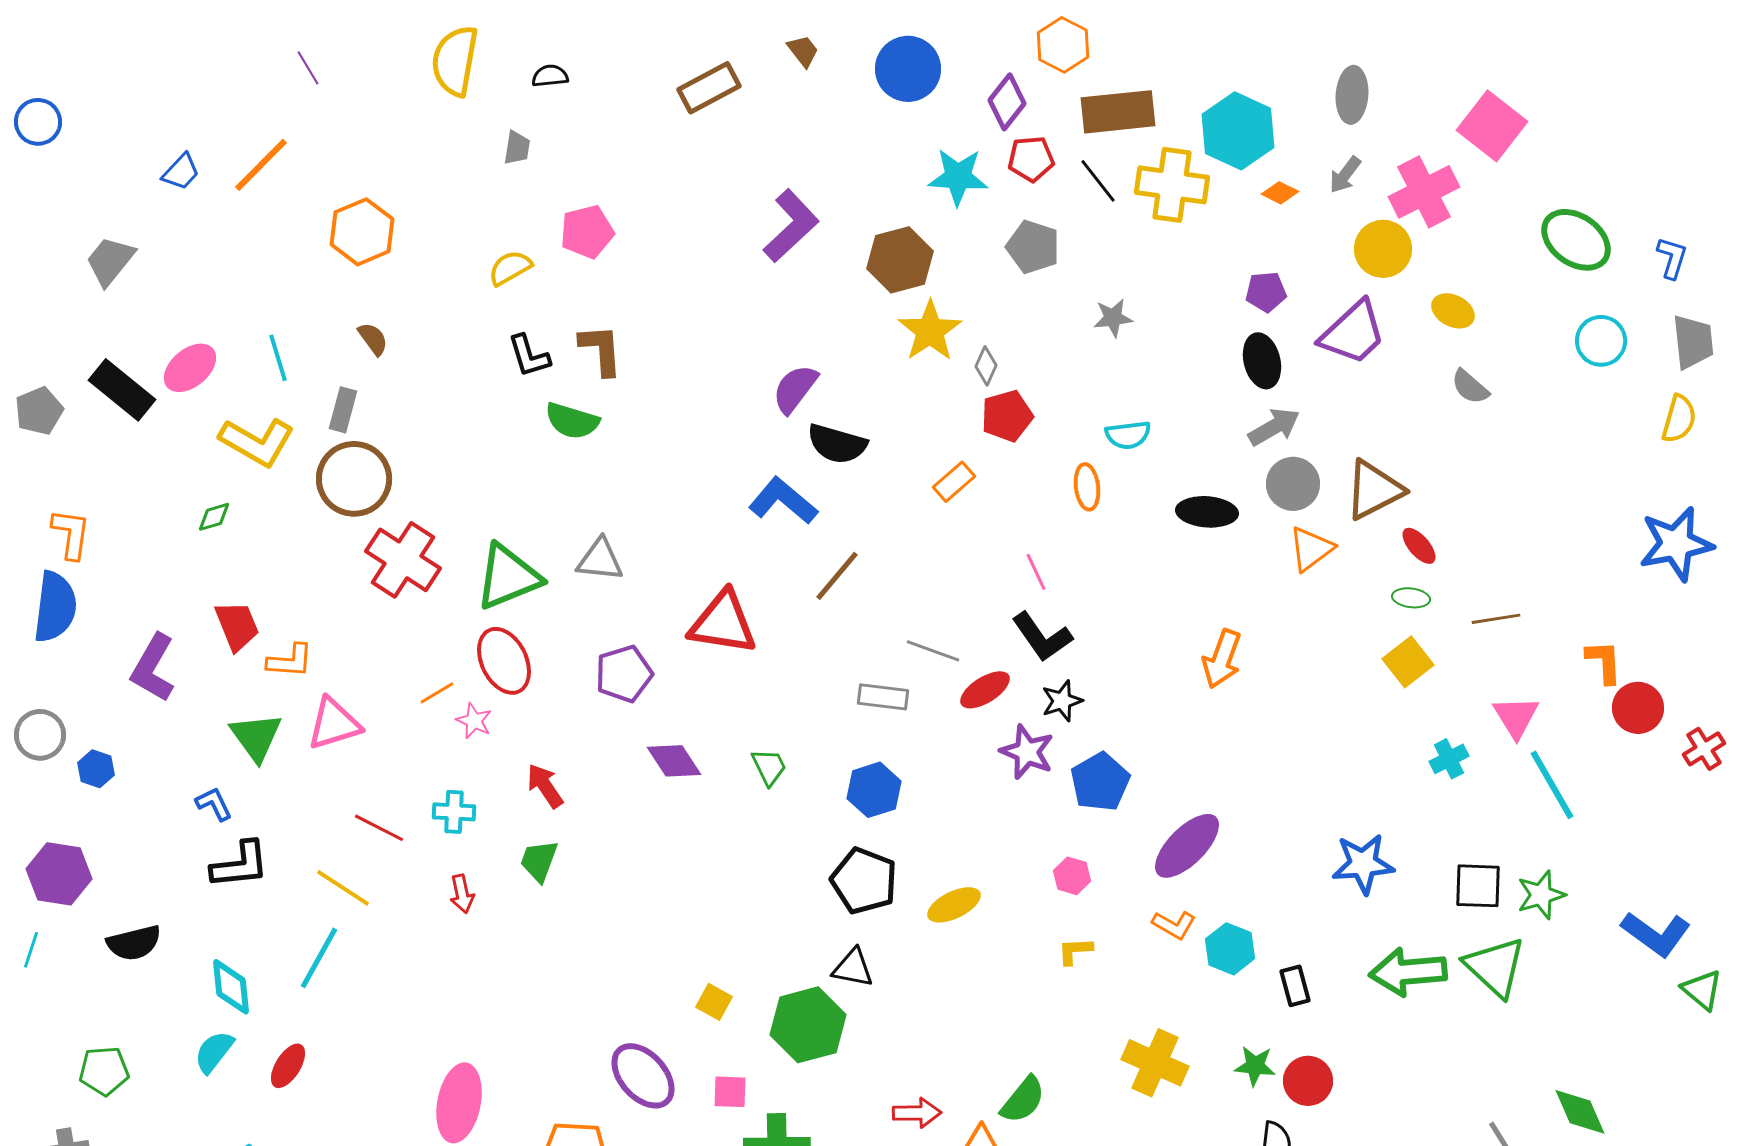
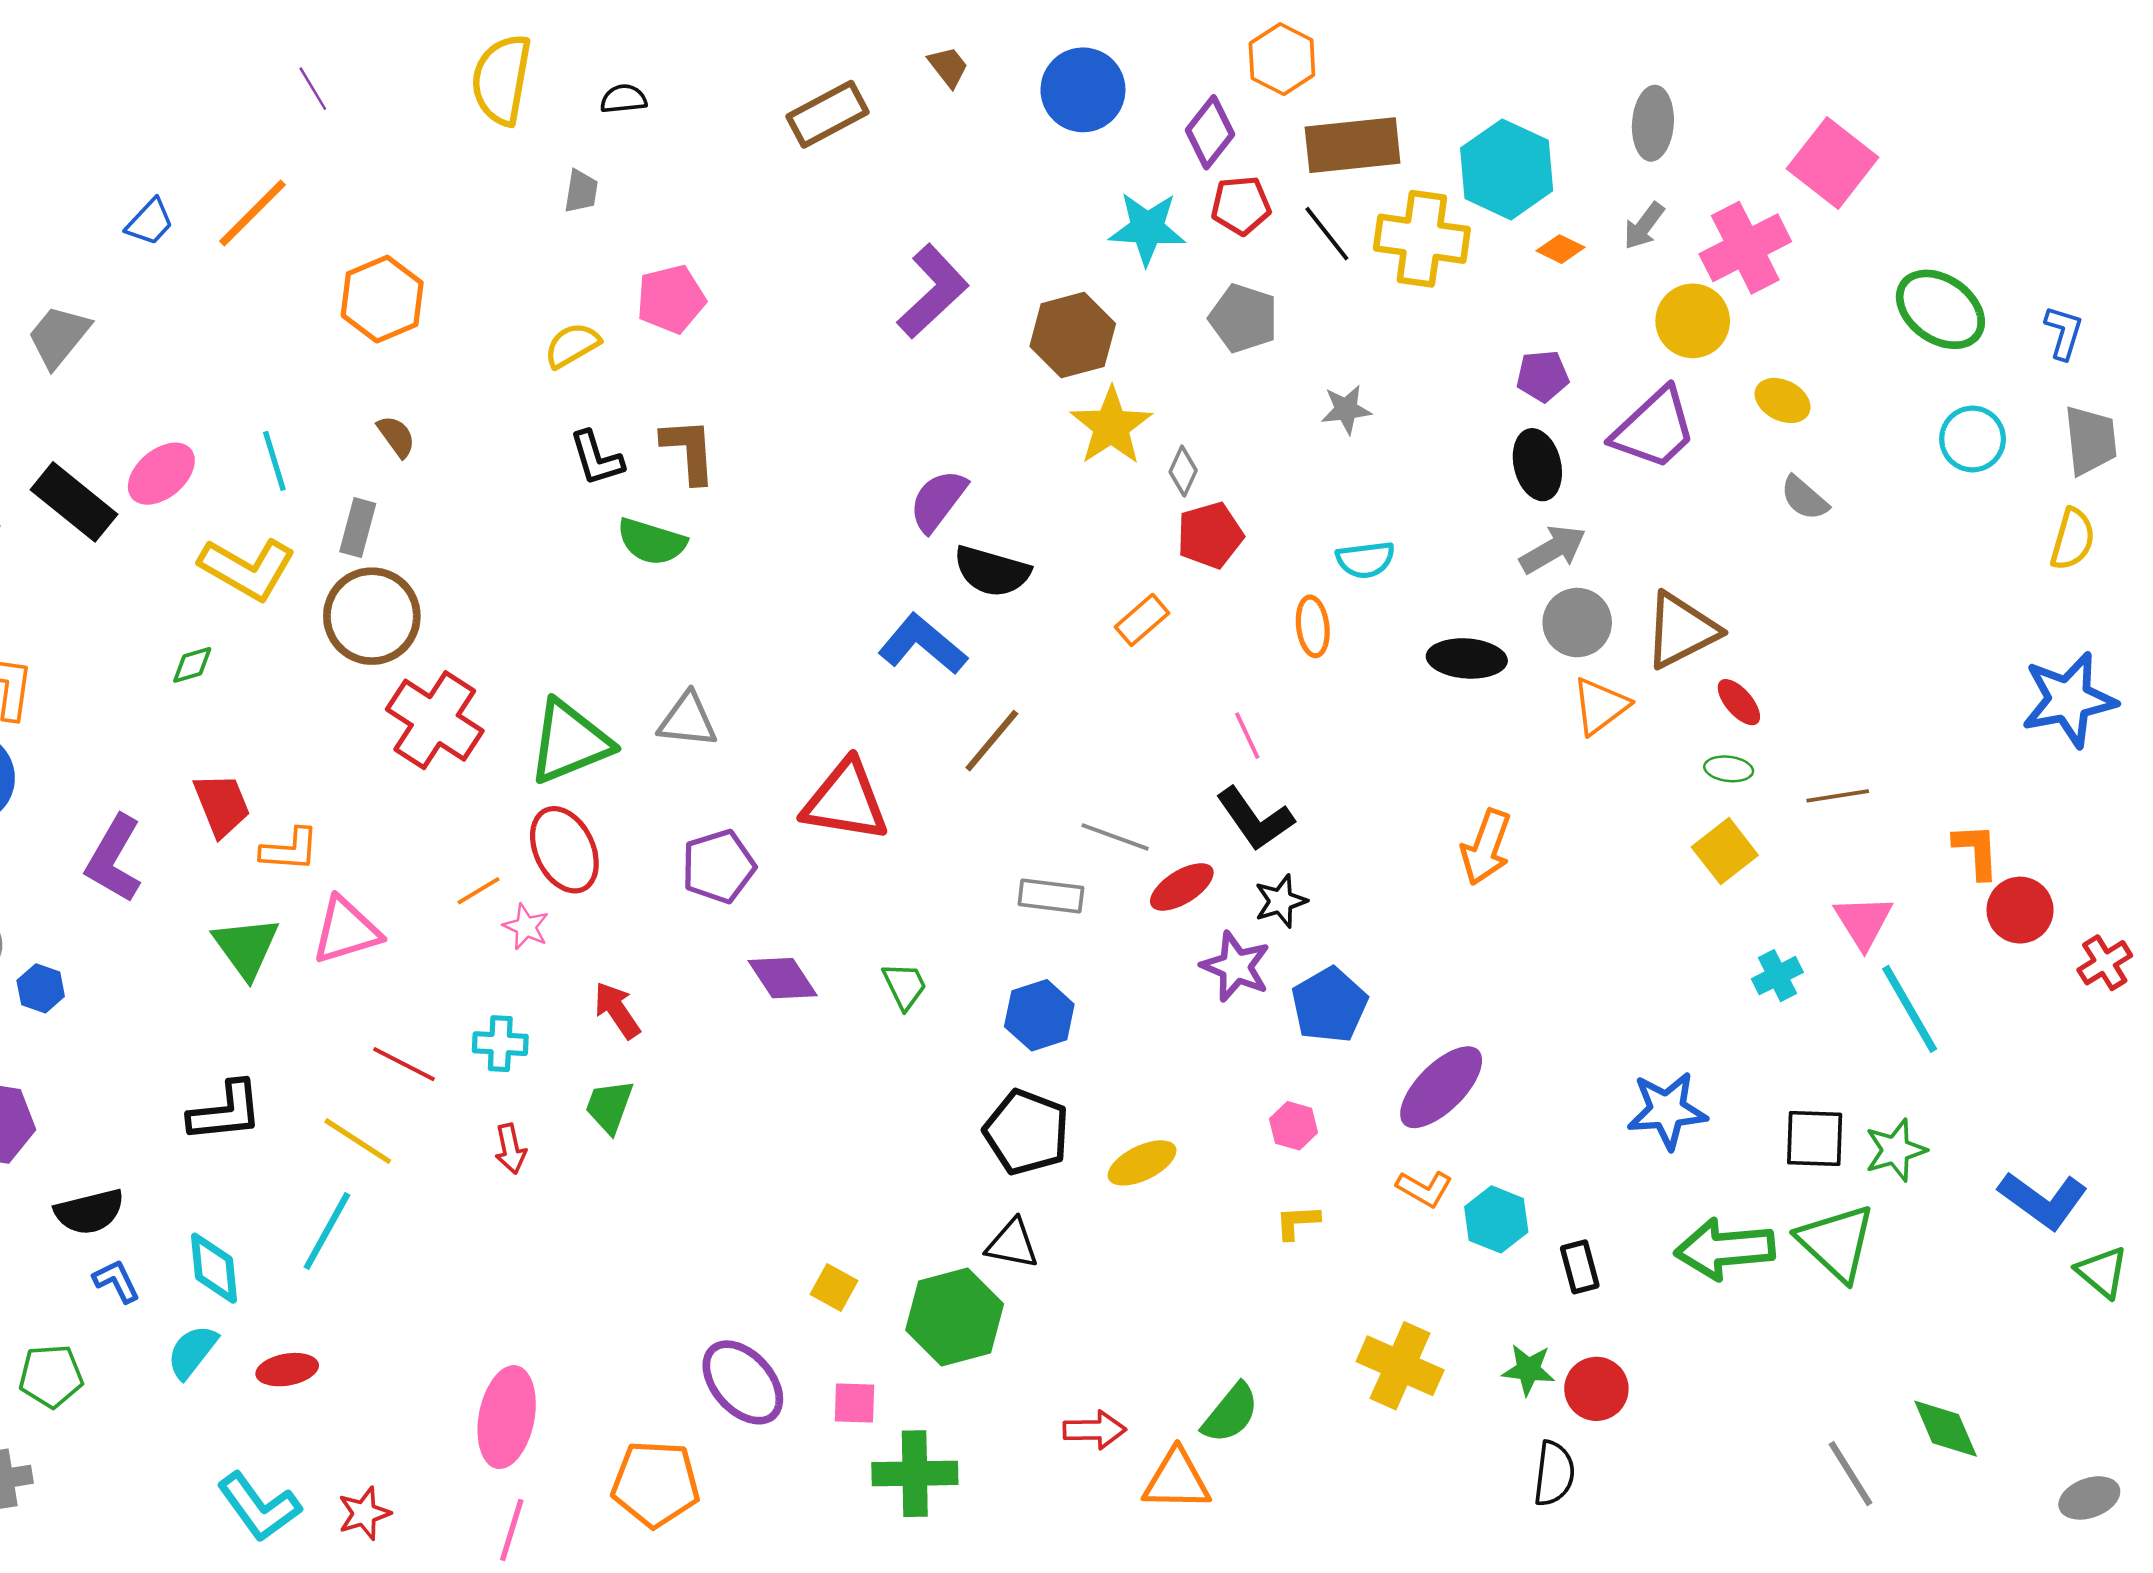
blue L-shape: (214, 804) -> (116, 1281), moved
red ellipse: (288, 1066) -> (287, 1370), turned 48

